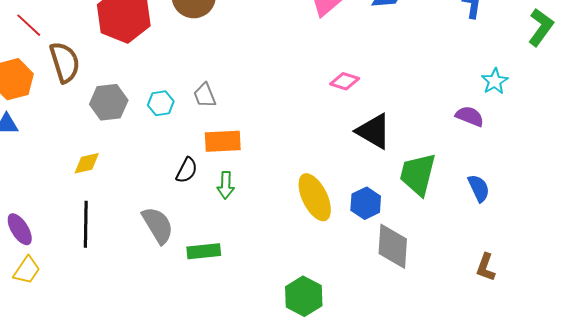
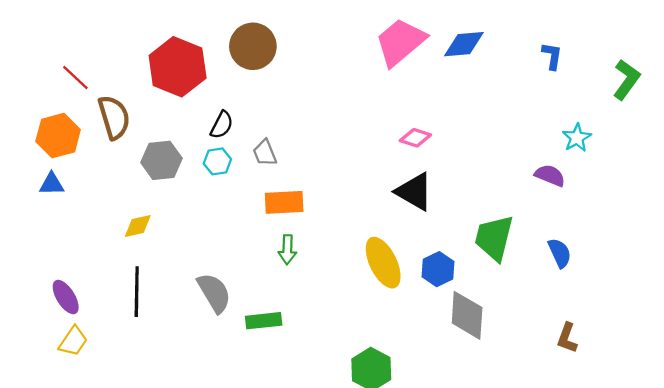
black triangle: (374, 131) -> (414, 192), moved
black semicircle: (187, 170) -> (222, 125), moved

